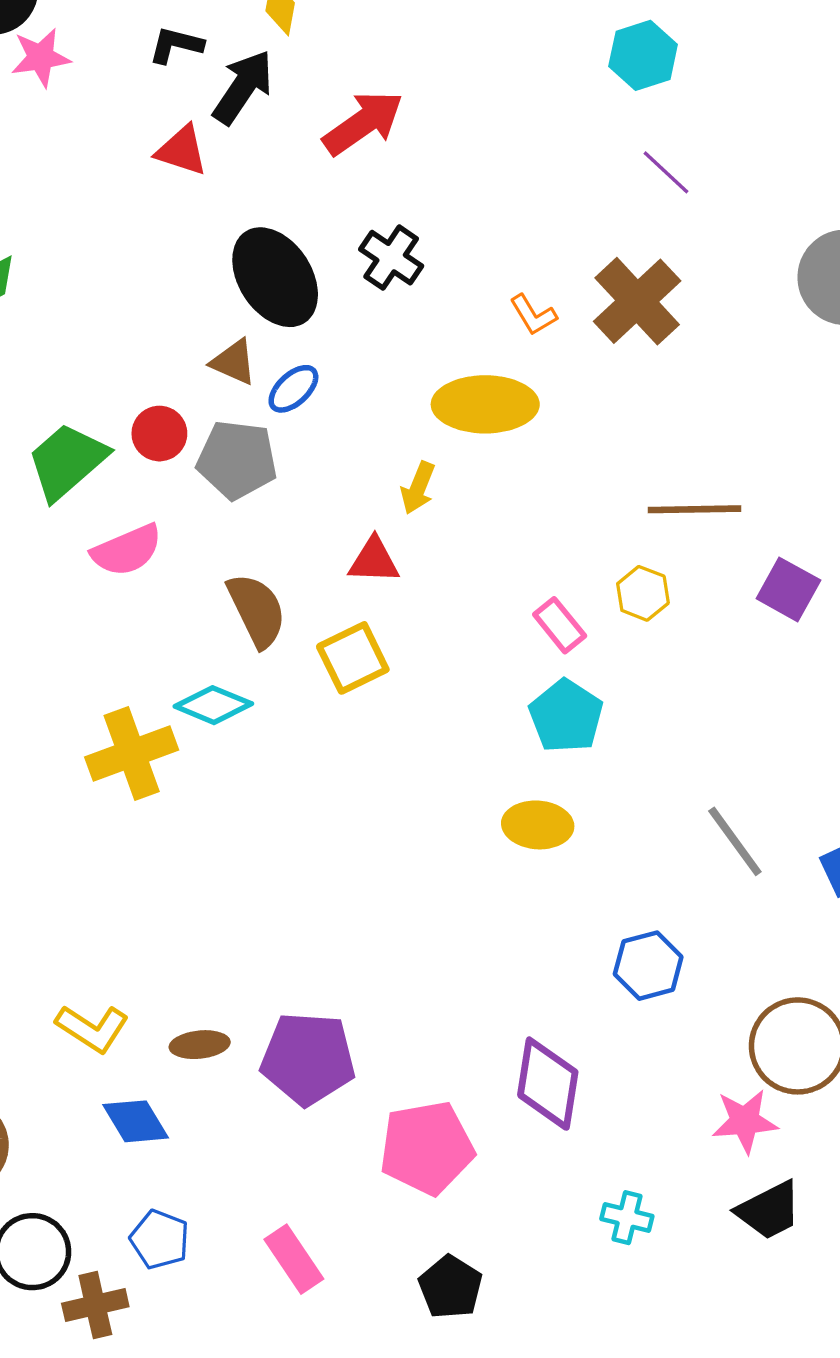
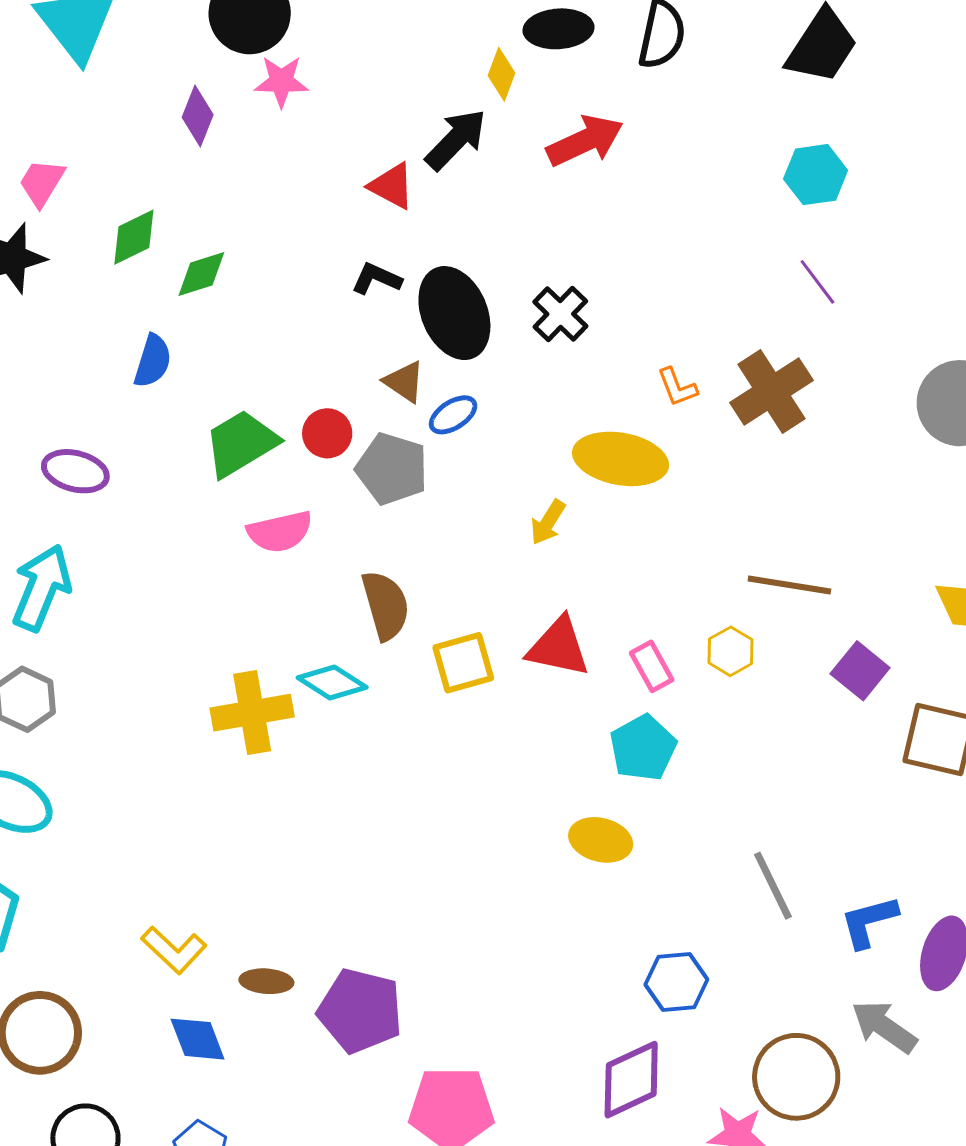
black L-shape: (176, 45) -> (376, 279), moved
red arrow: (363, 123) -> (585, 141), moved
red triangle: (374, 561) -> (558, 647), moved, size x1.4
purple diamond: (548, 1084) -> (631, 1080), moved, turned 46

